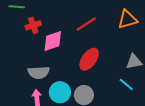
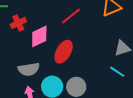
red ellipse: (89, 59) -> (64, 52), moved

